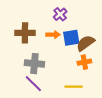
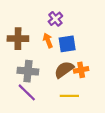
orange arrow: (53, 35) -> (48, 40), turned -112
brown semicircle: (86, 43) -> (64, 70), moved

